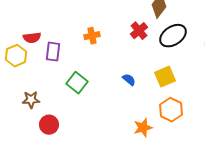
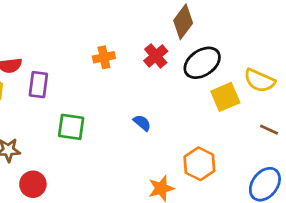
orange cross: (92, 36) -> (104, 57), moved
yellow square: (165, 77) -> (225, 97), moved
green square: (77, 83) -> (71, 127), turned -30

